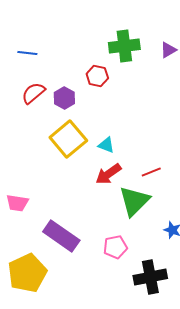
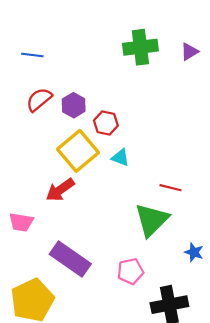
red hexagon: (97, 76) -> (106, 123), moved
red line: (151, 172) -> (171, 188), turned 36
red arrow: (108, 174) -> (60, 190), moved

